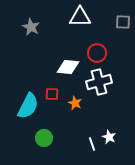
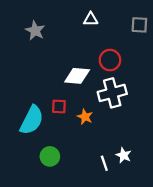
white triangle: (80, 17) -> (91, 19), size x0.6

